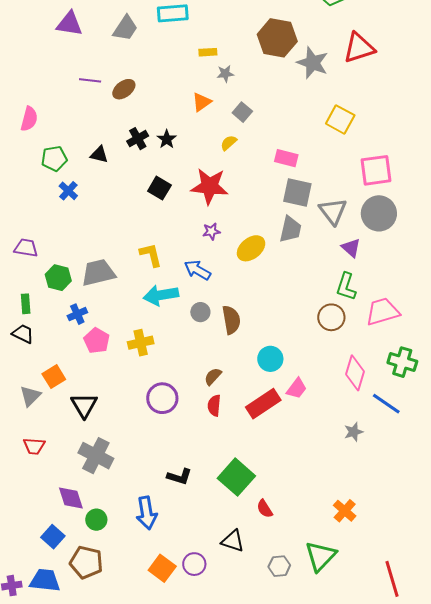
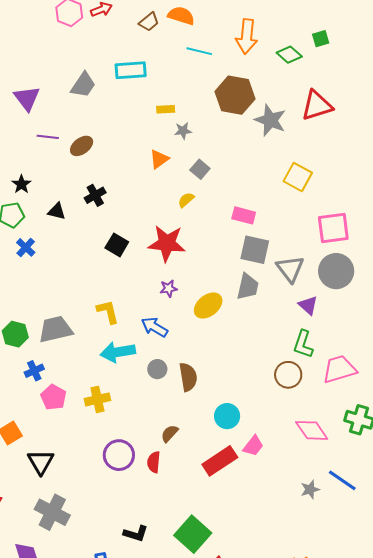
purple triangle: (69, 24) -> (27, 98), moved, turned 44
black star: (167, 139) -> (21, 184), moved
pink diamond: (355, 373) -> (312, 430), turned -52
blue line: (386, 404) -> (342, 480), moved
red semicircle: (214, 405) -> (154, 462), moved

